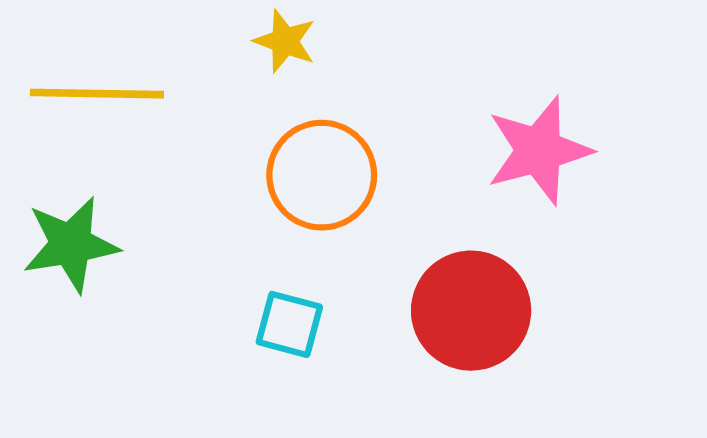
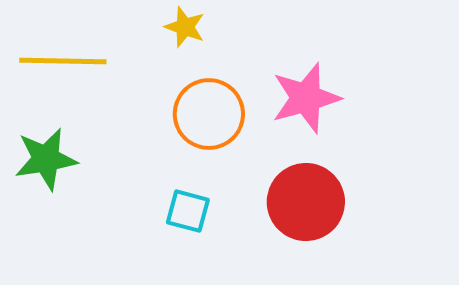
pink star: (539, 151) -> (306, 98), moved

